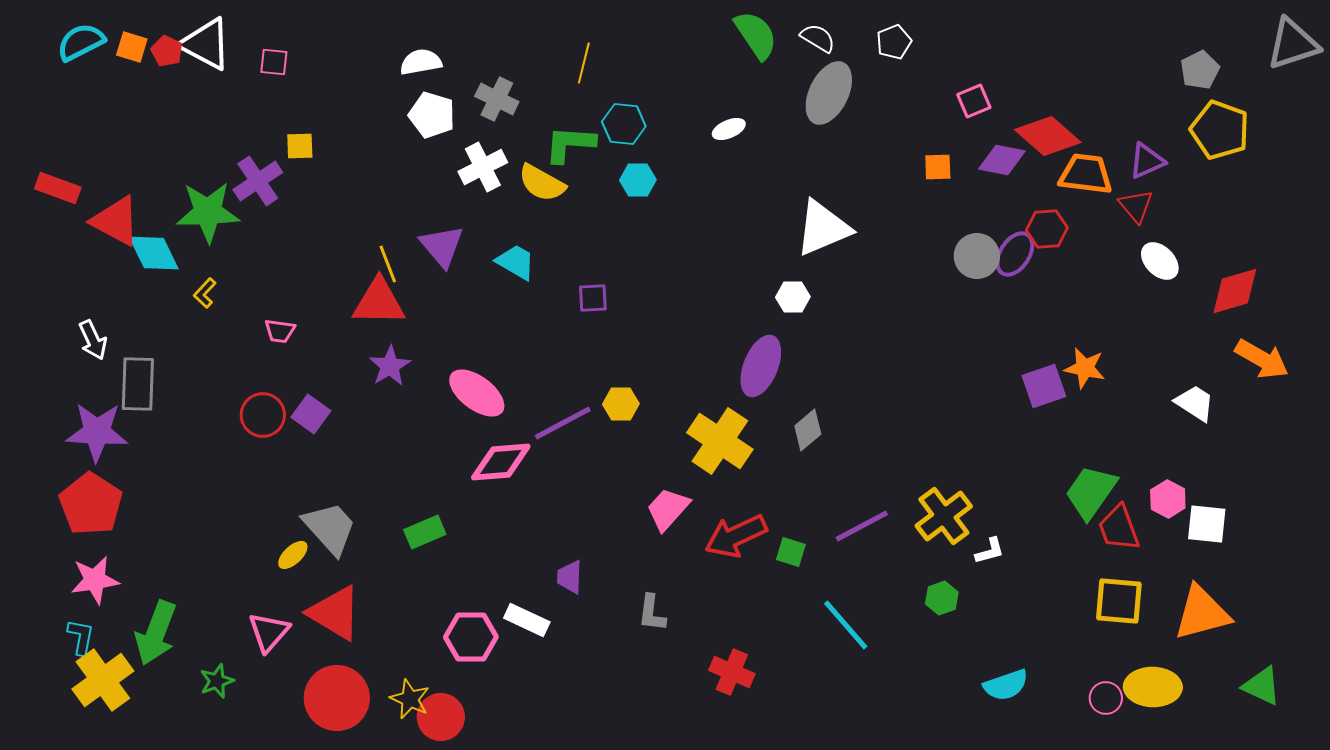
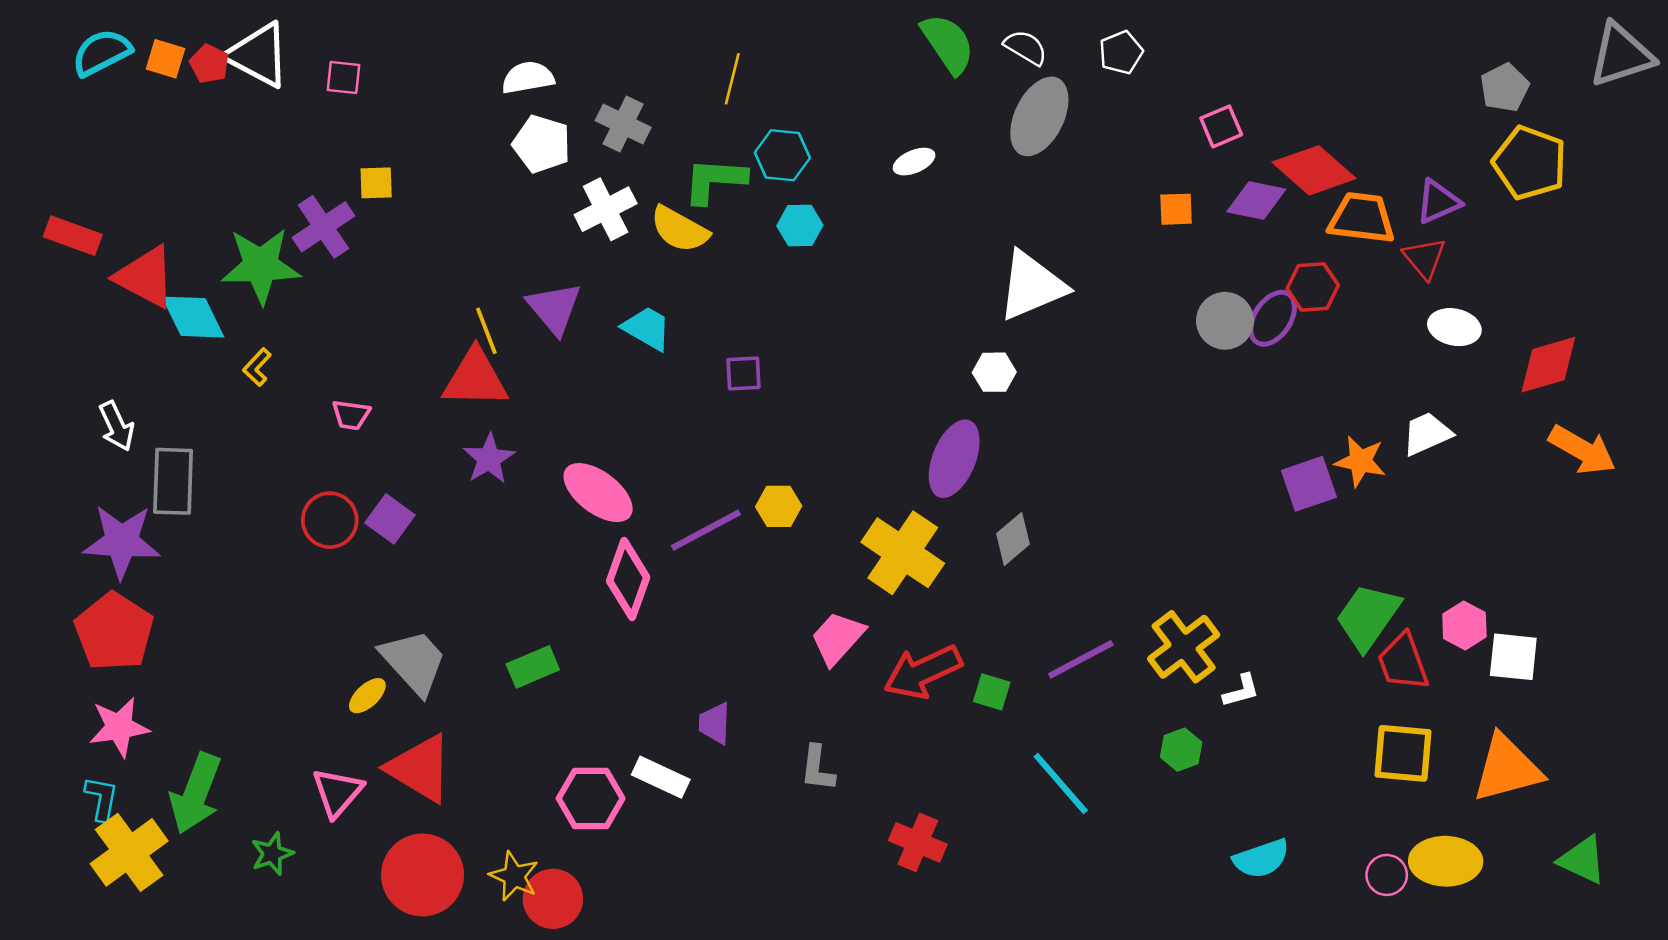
white ellipse: (1160, 261) -> (1454, 327), turned -33
white trapezoid: (1195, 403) -> (1427, 434), moved, turned -57
pink diamond: (501, 462) -> (628, 579), turned -66

